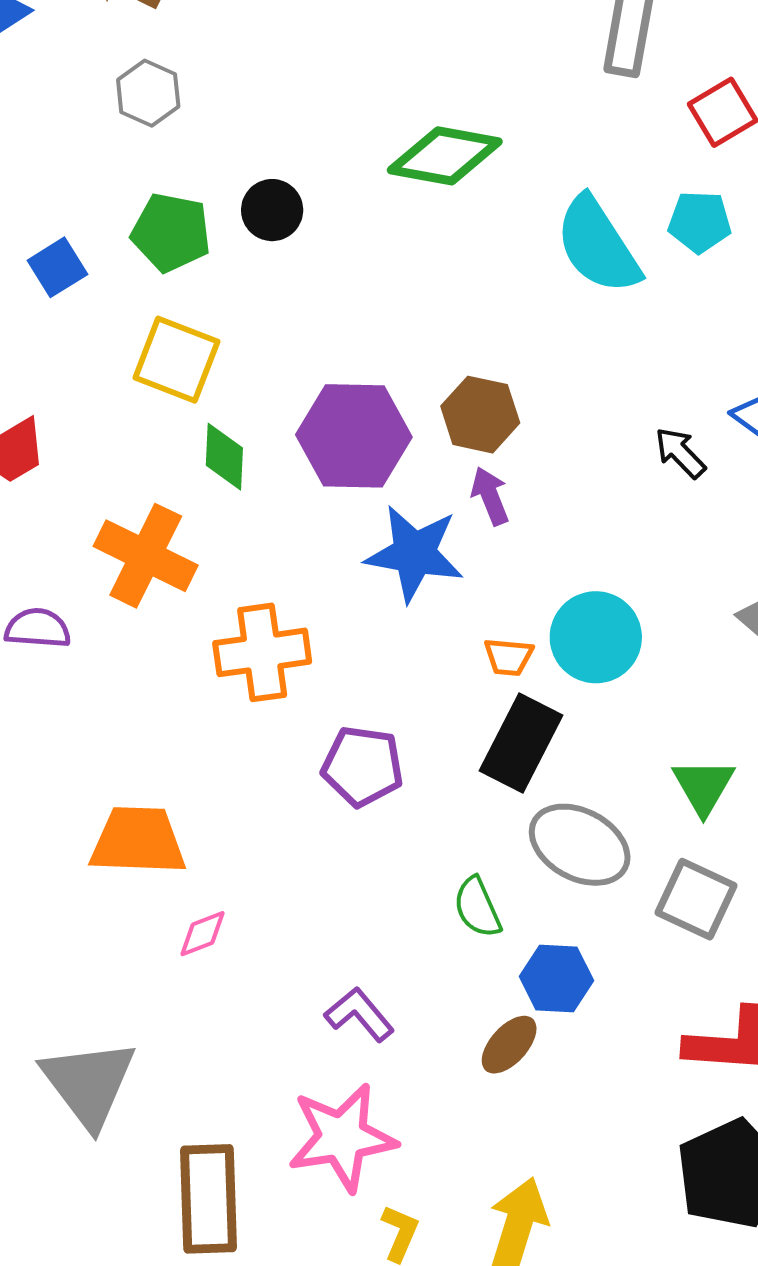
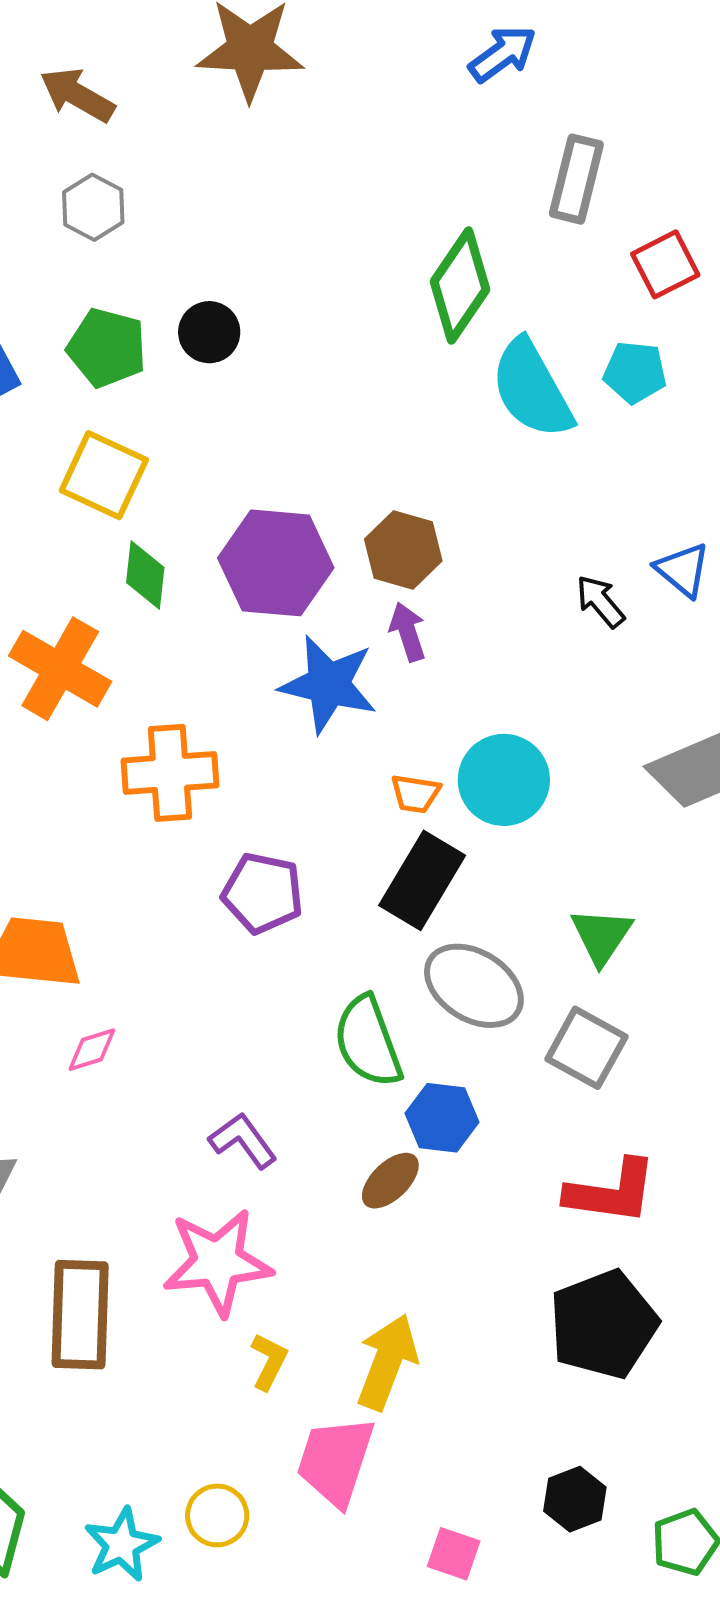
green diamond: (445, 156) -> (460, 286), moved, turned -70
green semicircle: (477, 907) -> (368, 1042), size x1.5

